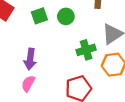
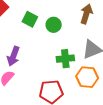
green square: (39, 16) -> (30, 19), turned 35

